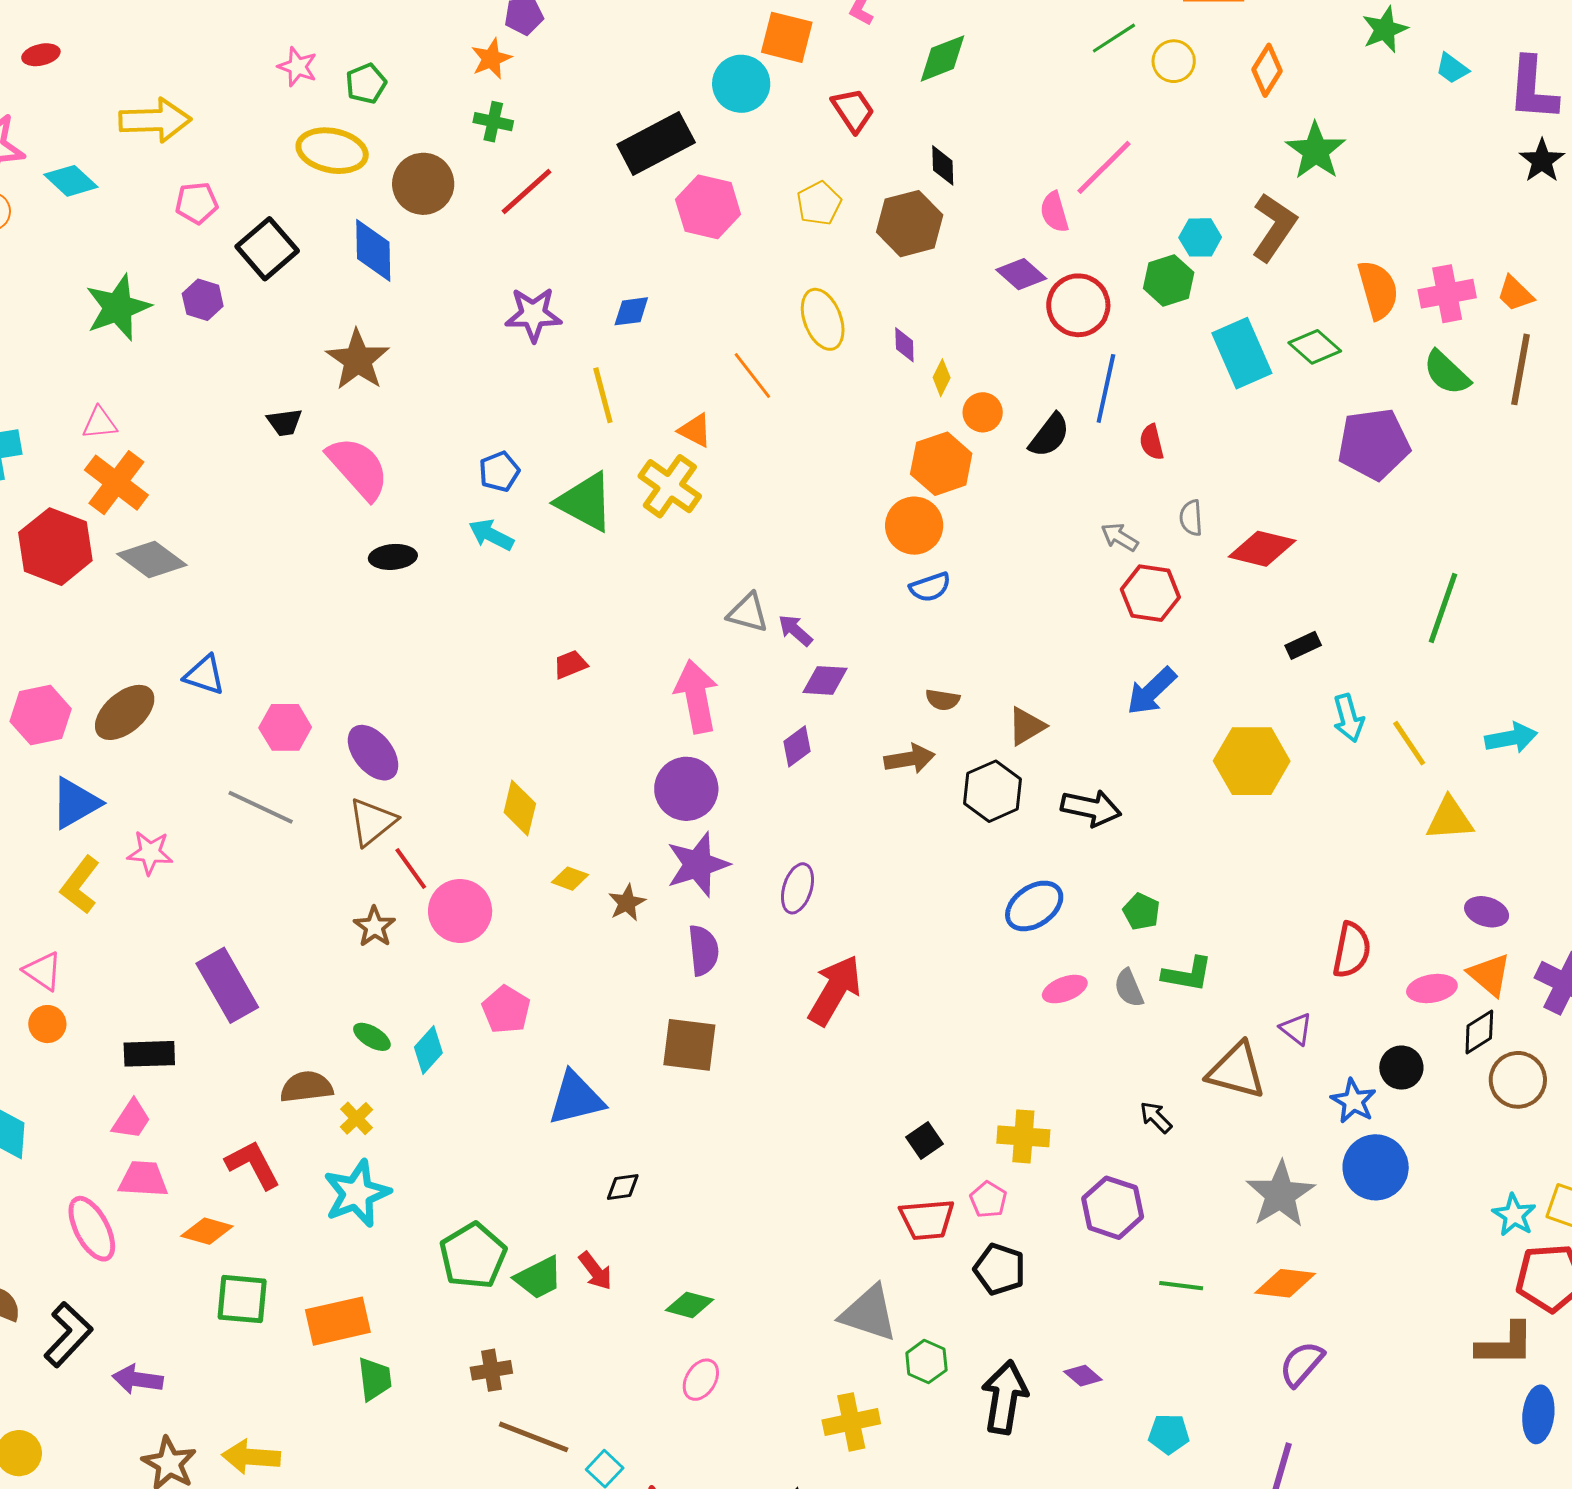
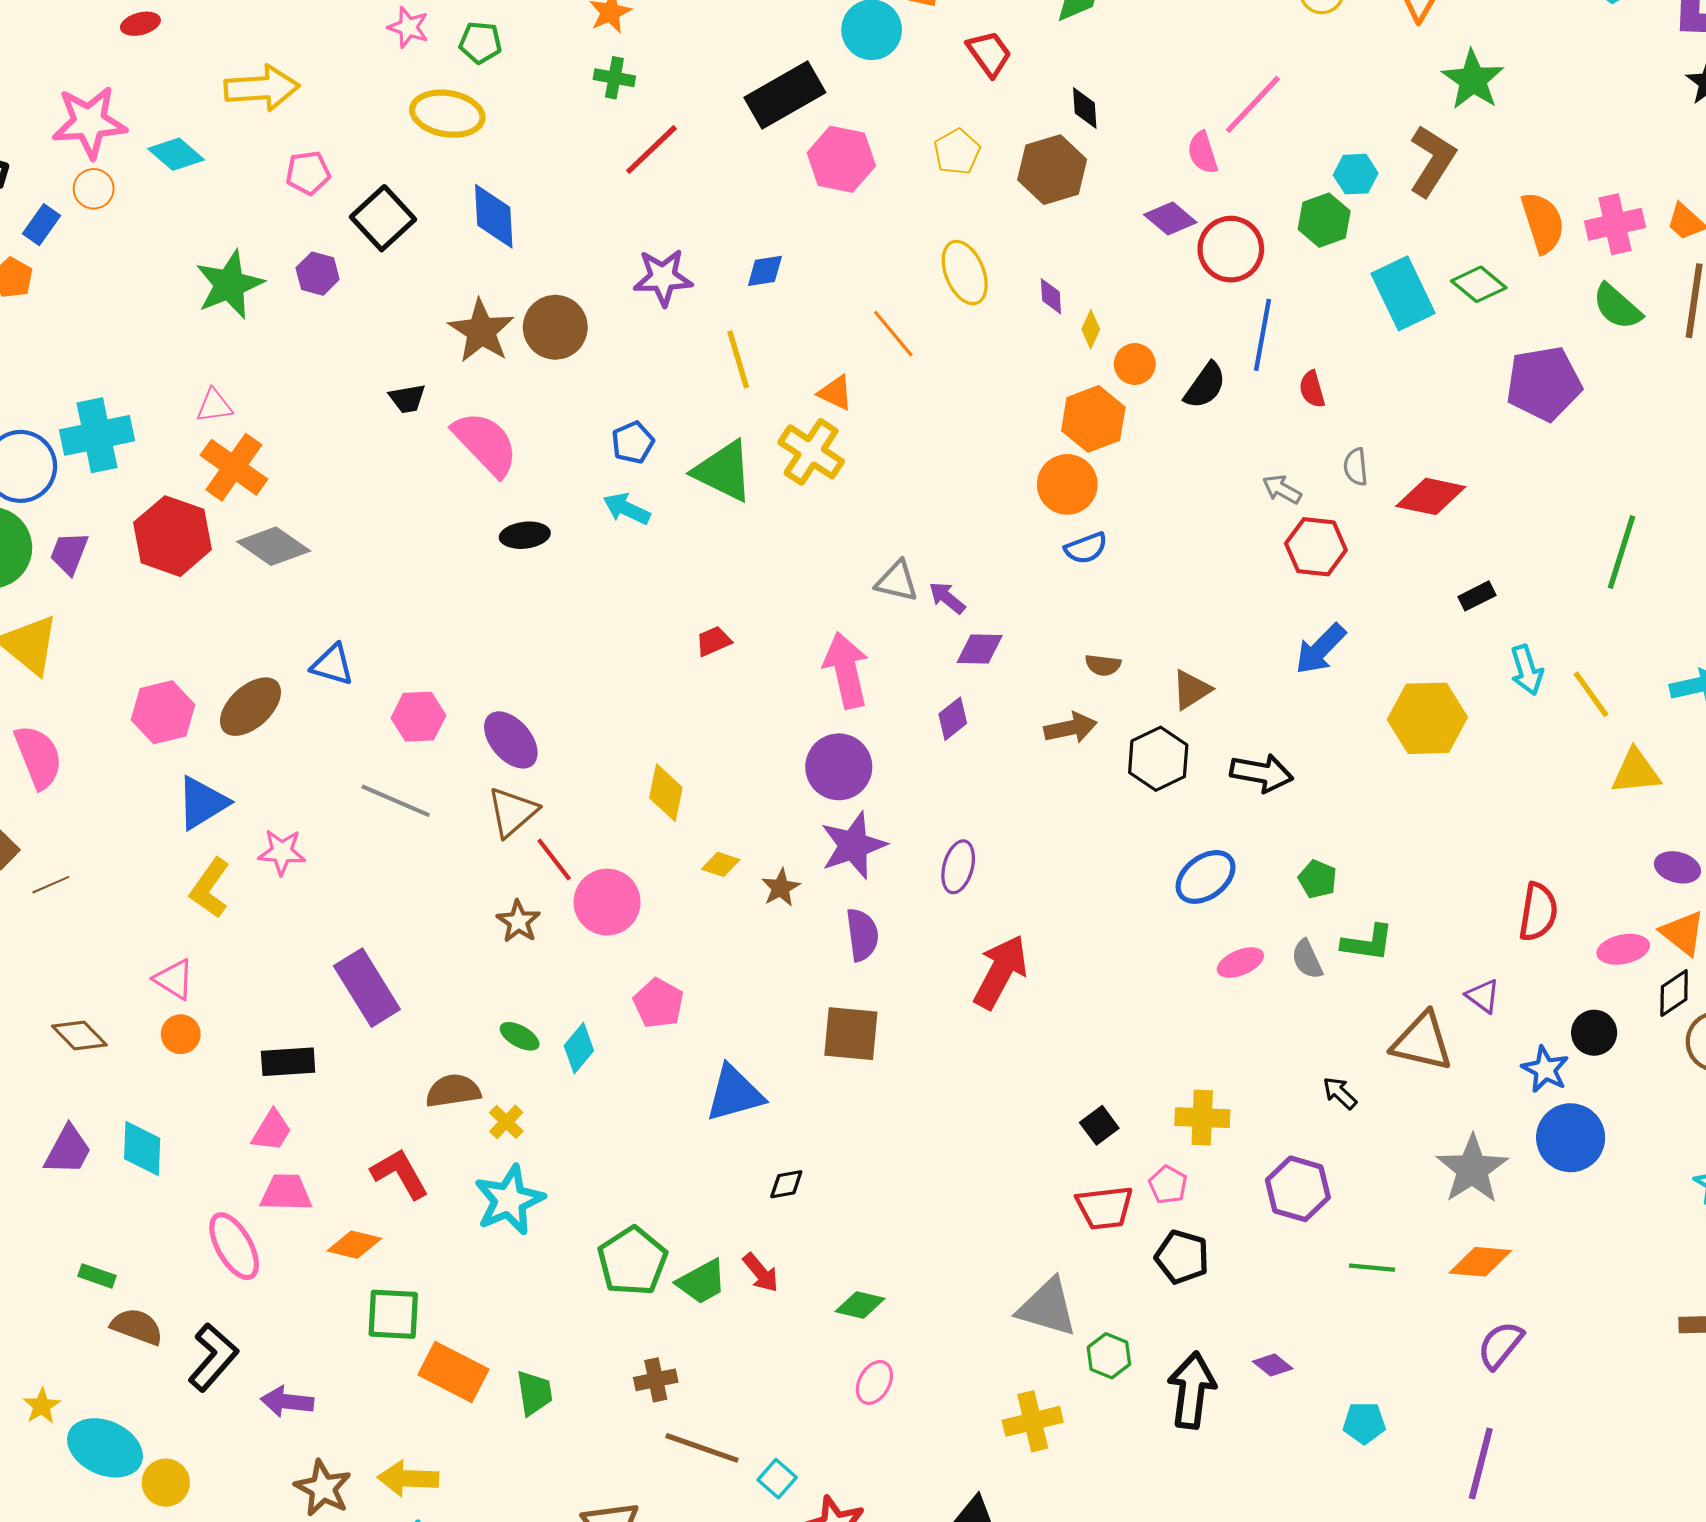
green pentagon: (366, 84) -> (480, 43), turned 30
brown circle: (423, 184) -> (555, 327), moved
orange rectangle: (338, 1321) -> (453, 1372), moved, turned 42

